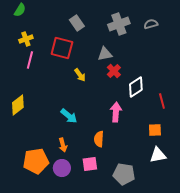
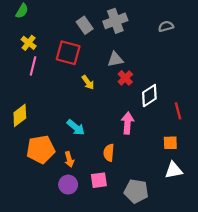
gray cross: (119, 24) -> (115, 21), moved
yellow cross: (26, 39) -> (29, 43), turned -32
orange pentagon: (36, 161) -> (41, 149), moved

